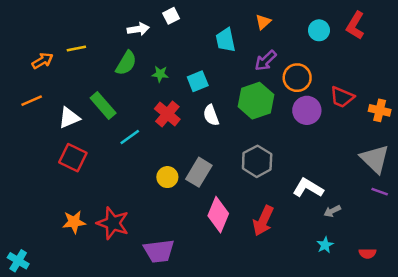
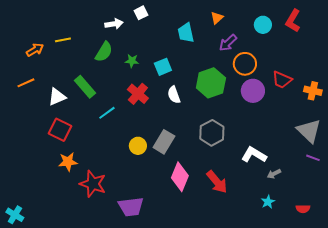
purple arrow: (266, 61) -> (228, 43), moved
red arrow: (263, 221) -> (217, 182), turned -65
orange star: (74, 222) -> (68, 162), moved

